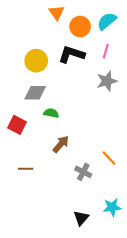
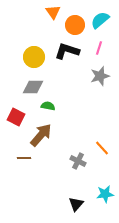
brown arrow: (61, 144) -> (41, 135), moved, size x1.4

